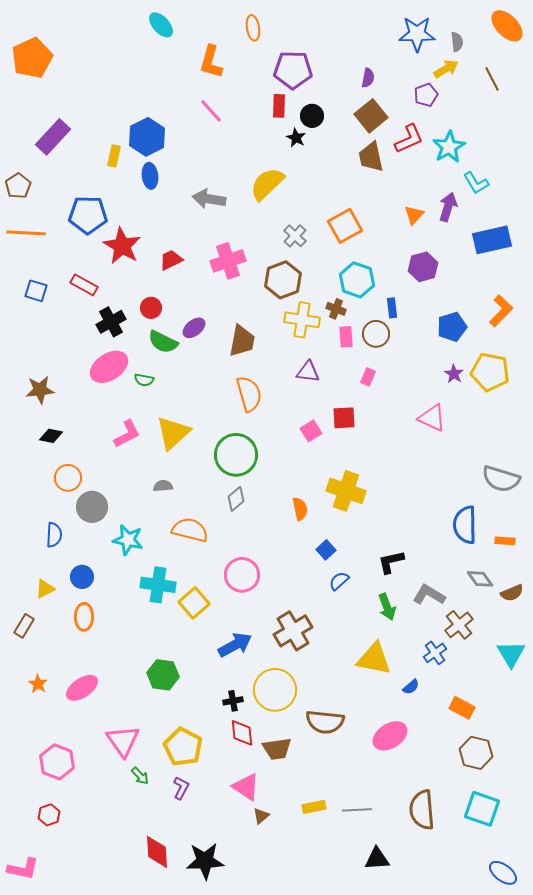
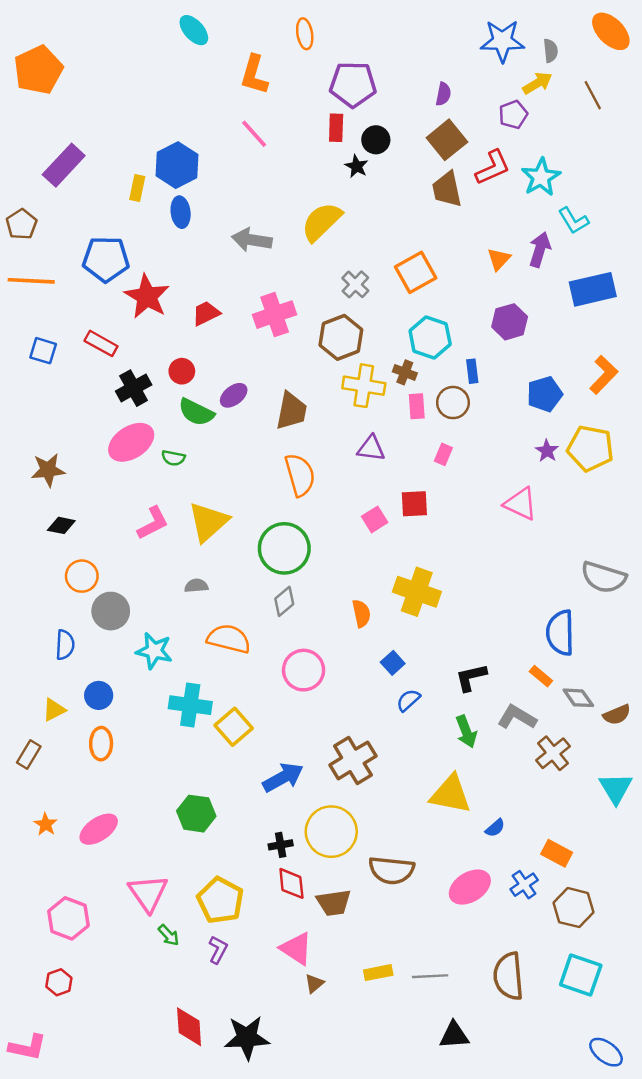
orange rectangle: (505, 541) -> (541, 676), moved, turned 36
pink circle: (242, 575) -> (304, 670), moved
blue cross: (435, 653) -> (524, 885), moved

